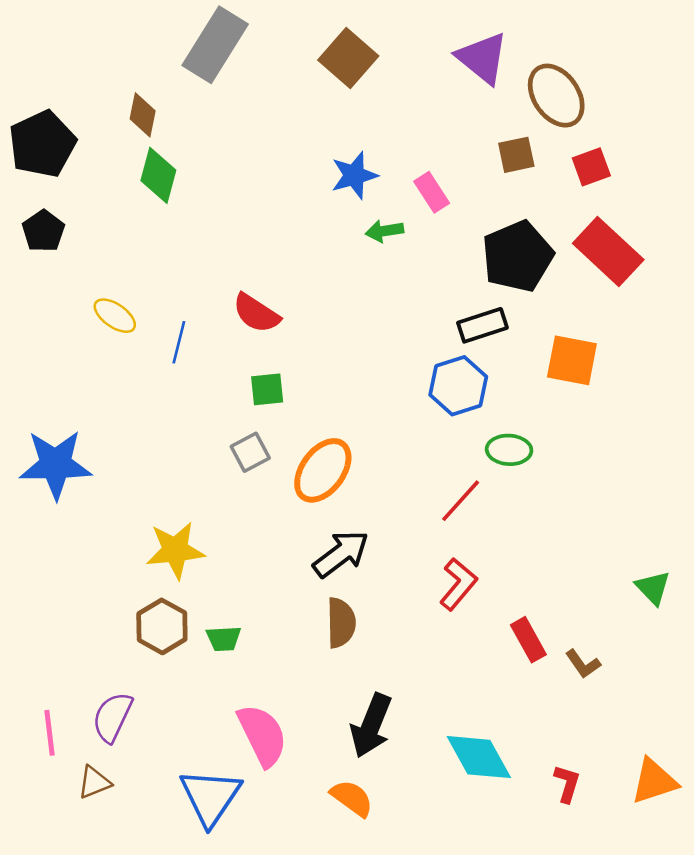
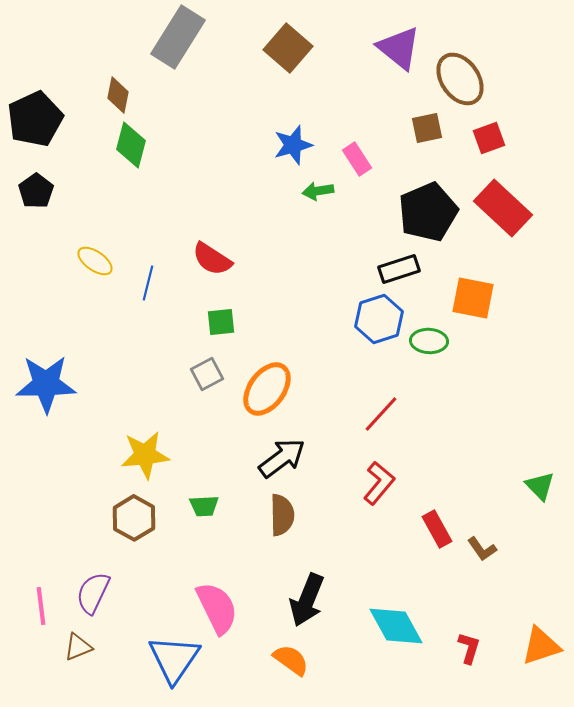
green ellipse: (509, 450) -> (429, 341), moved
green trapezoid: (224, 639) -> (204, 506), moved

